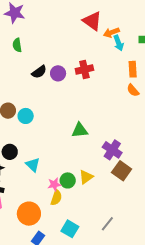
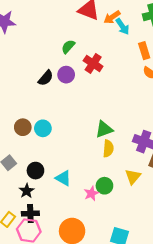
green semicircle: (17, 45) -> (68, 47), moved, turned 64
red cross: (84, 69) -> (93, 63), turned -30
yellow triangle: (86, 177) -> (133, 177), moved
yellow semicircle: (56, 198) -> (108, 149), moved

